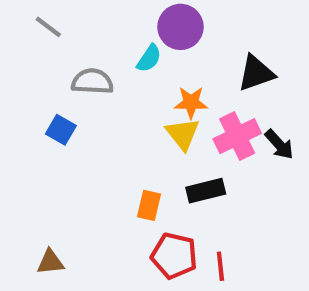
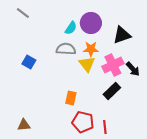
purple circle: (181, 27) -> (91, 23), moved
gray semicircle: (92, 81) -> (66, 49), moved
black rectangle: (206, 191) -> (112, 91), moved, turned -30

